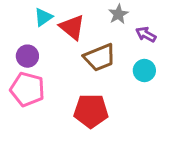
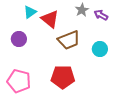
purple arrow: (146, 34) -> (101, 15), moved
pink pentagon: (27, 89) -> (19, 81), moved

